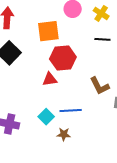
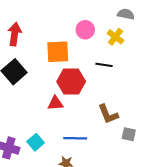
black line: (102, 39) -> (104, 65), moved
cyan square: (46, 117) -> (36, 142), moved

